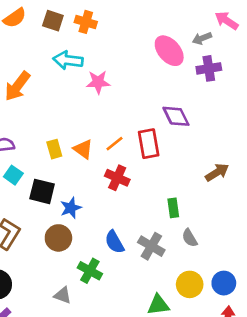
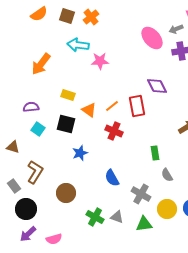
orange cross: (86, 22) -> (91, 17), turned 35
yellow rectangle: (54, 149) -> (68, 95), moved, turned -56
black square: (42, 191) -> (66, 124), moved
brown circle: (58, 238) -> (66, 193), moved
gray cross: (151, 246) -> (141, 194), moved
green cross: (90, 271) -> (95, 217), moved
gray triangle: (63, 295) -> (117, 217), moved

